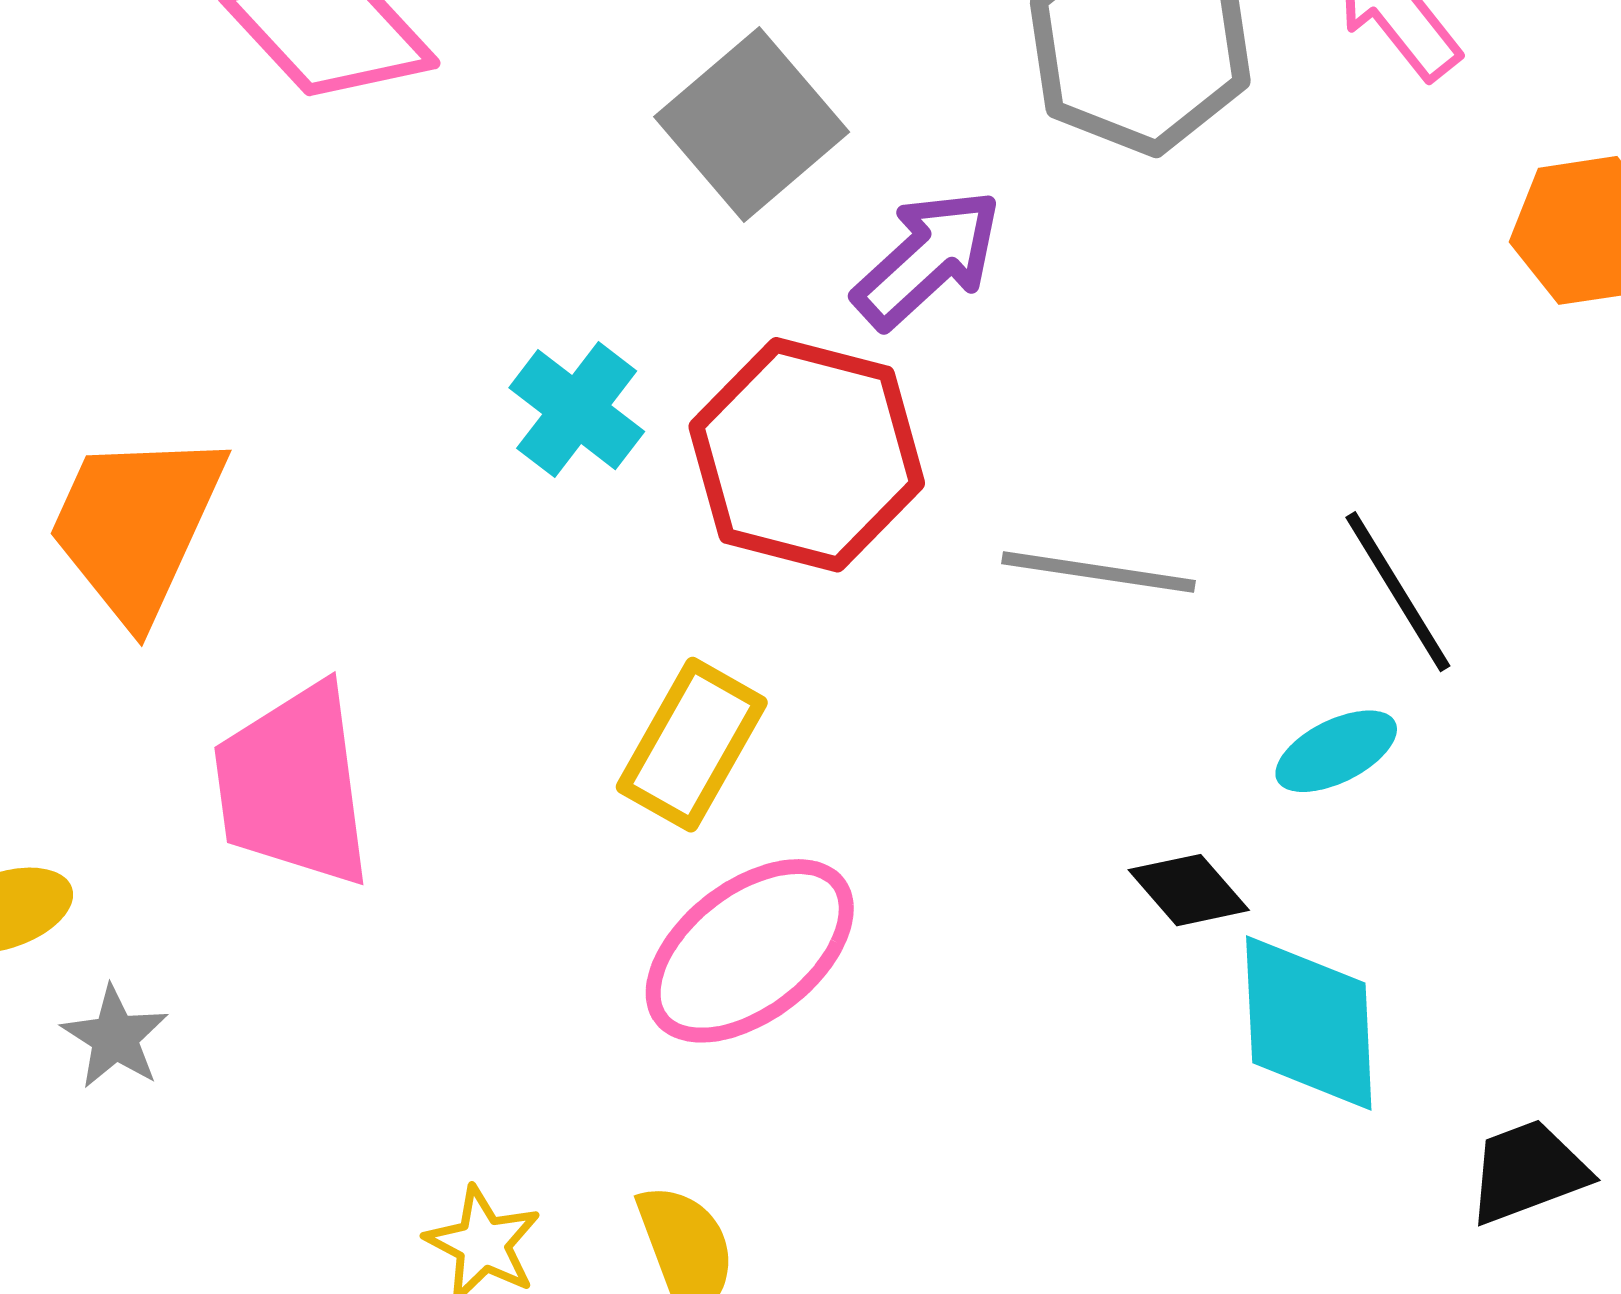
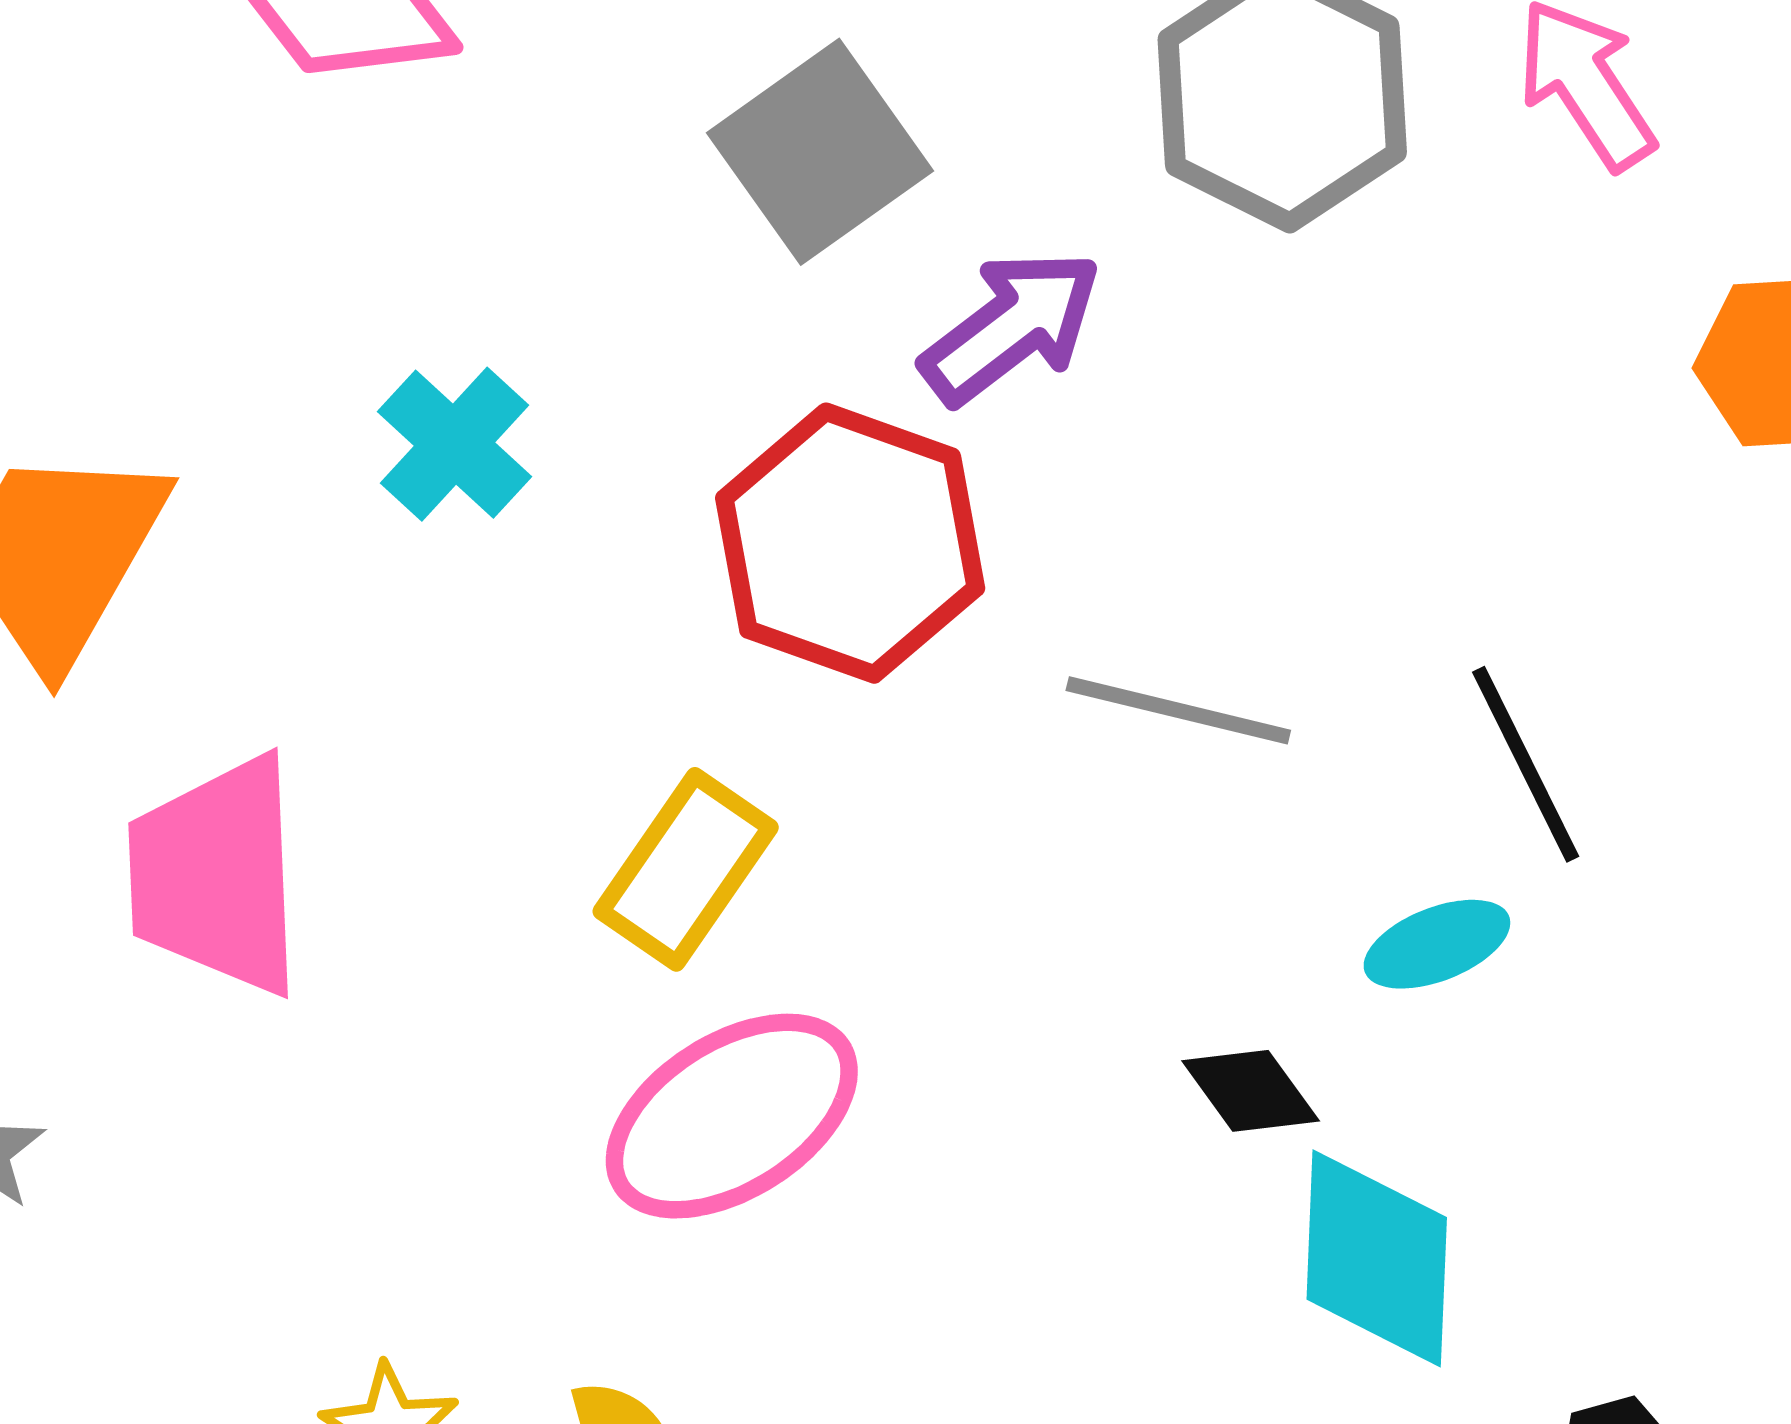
cyan cross: (577, 410) -> (455, 444), moved

